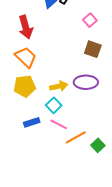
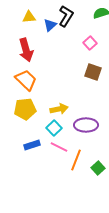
purple ellipse: (86, 82) -> (86, 125), moved
orange line: (76, 137) -> (76, 160), turned -40

